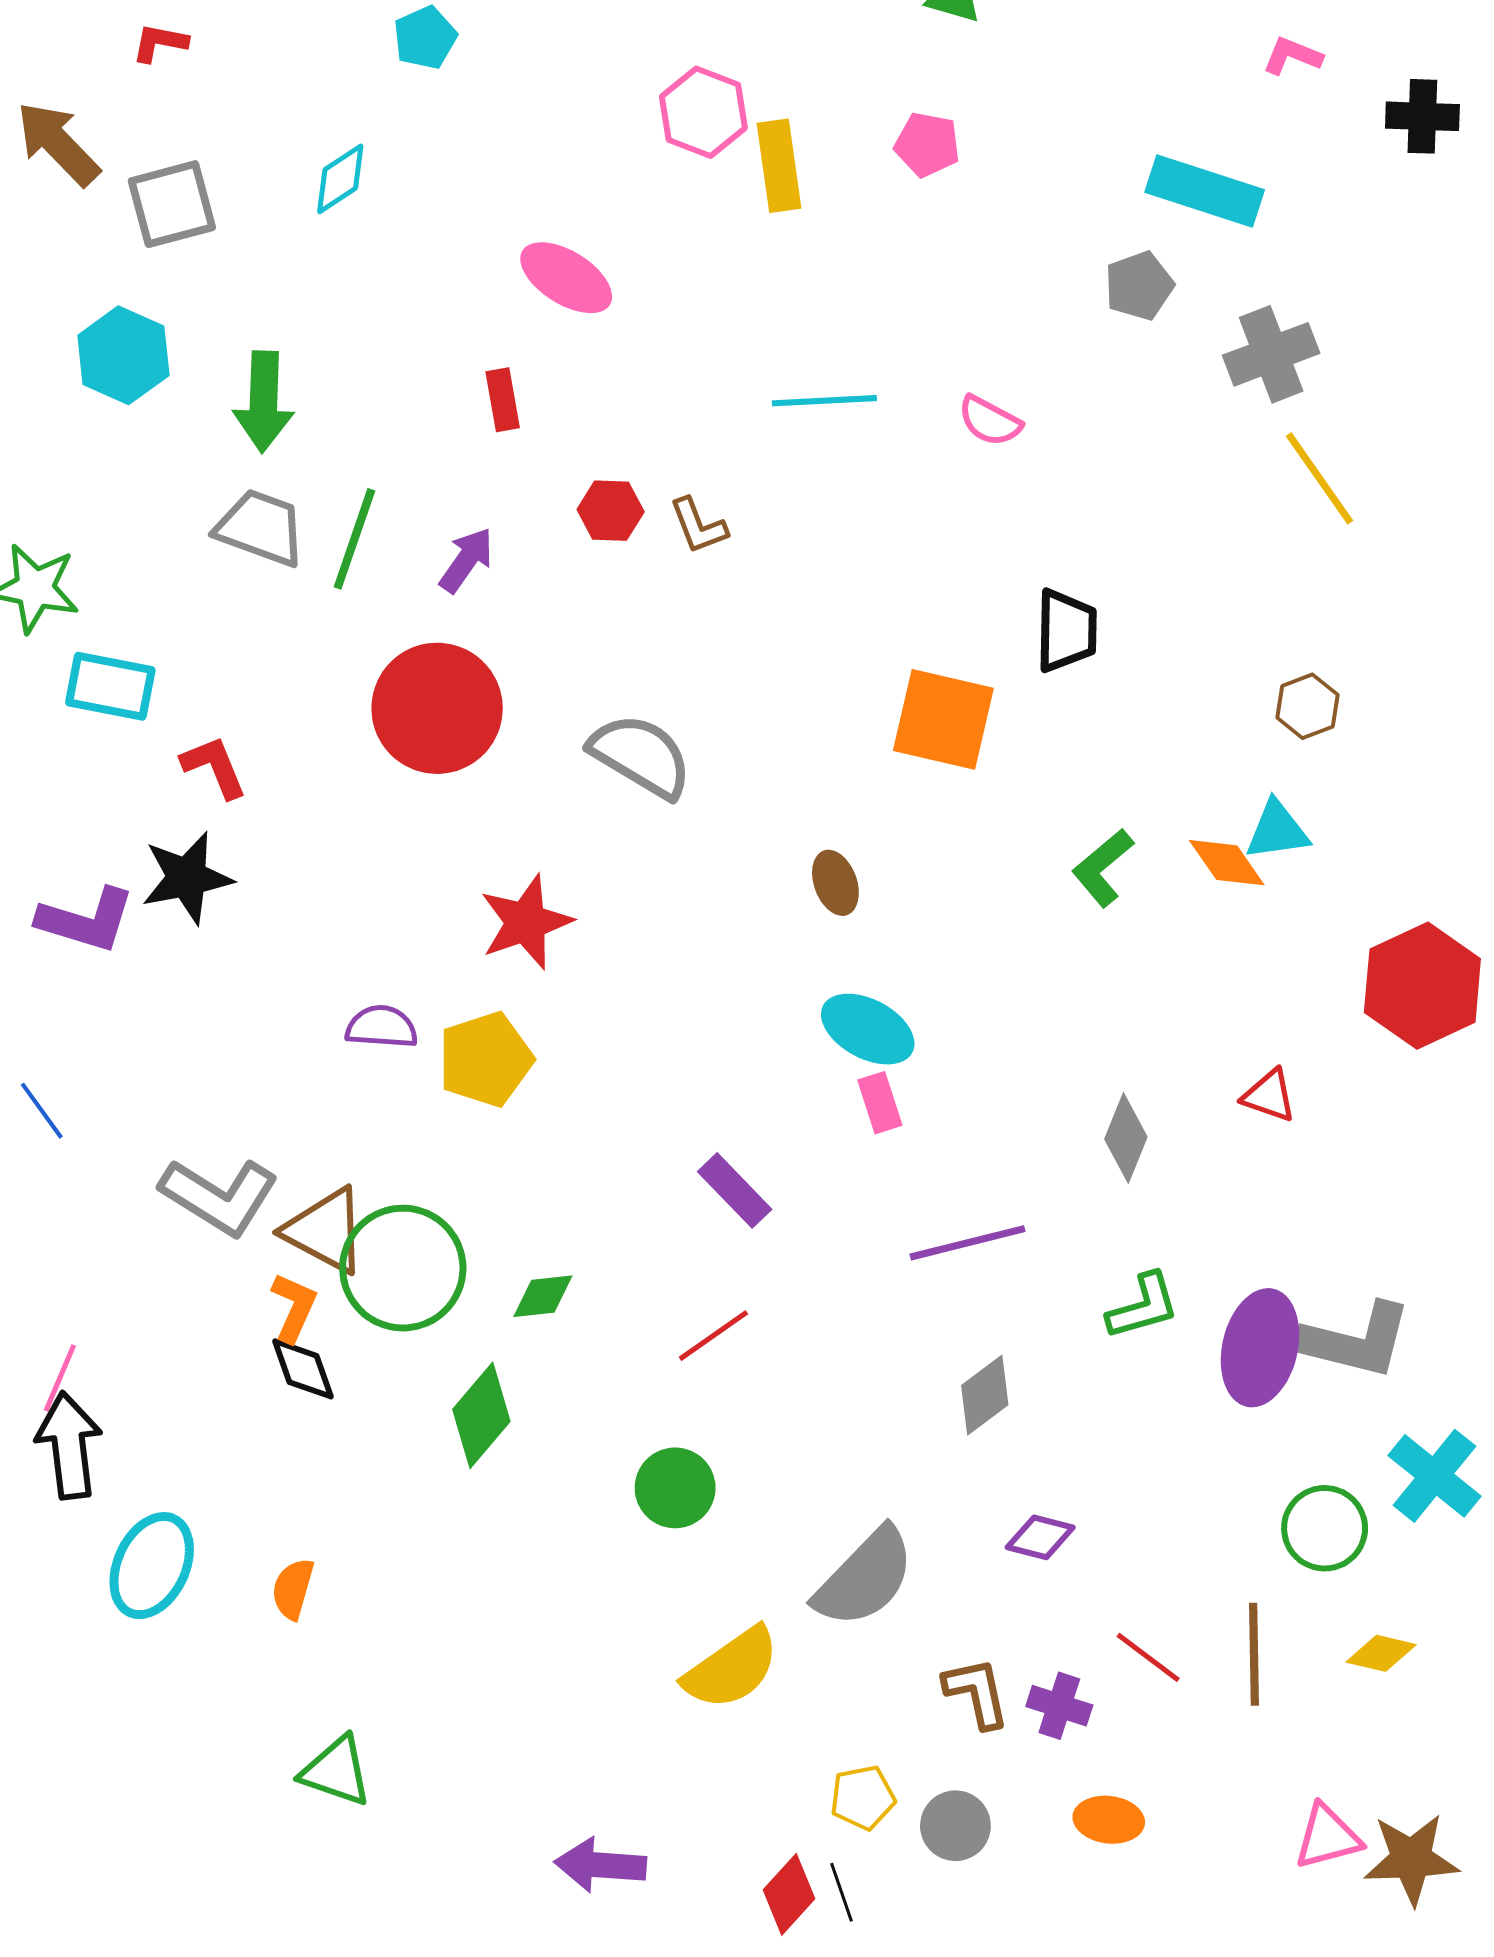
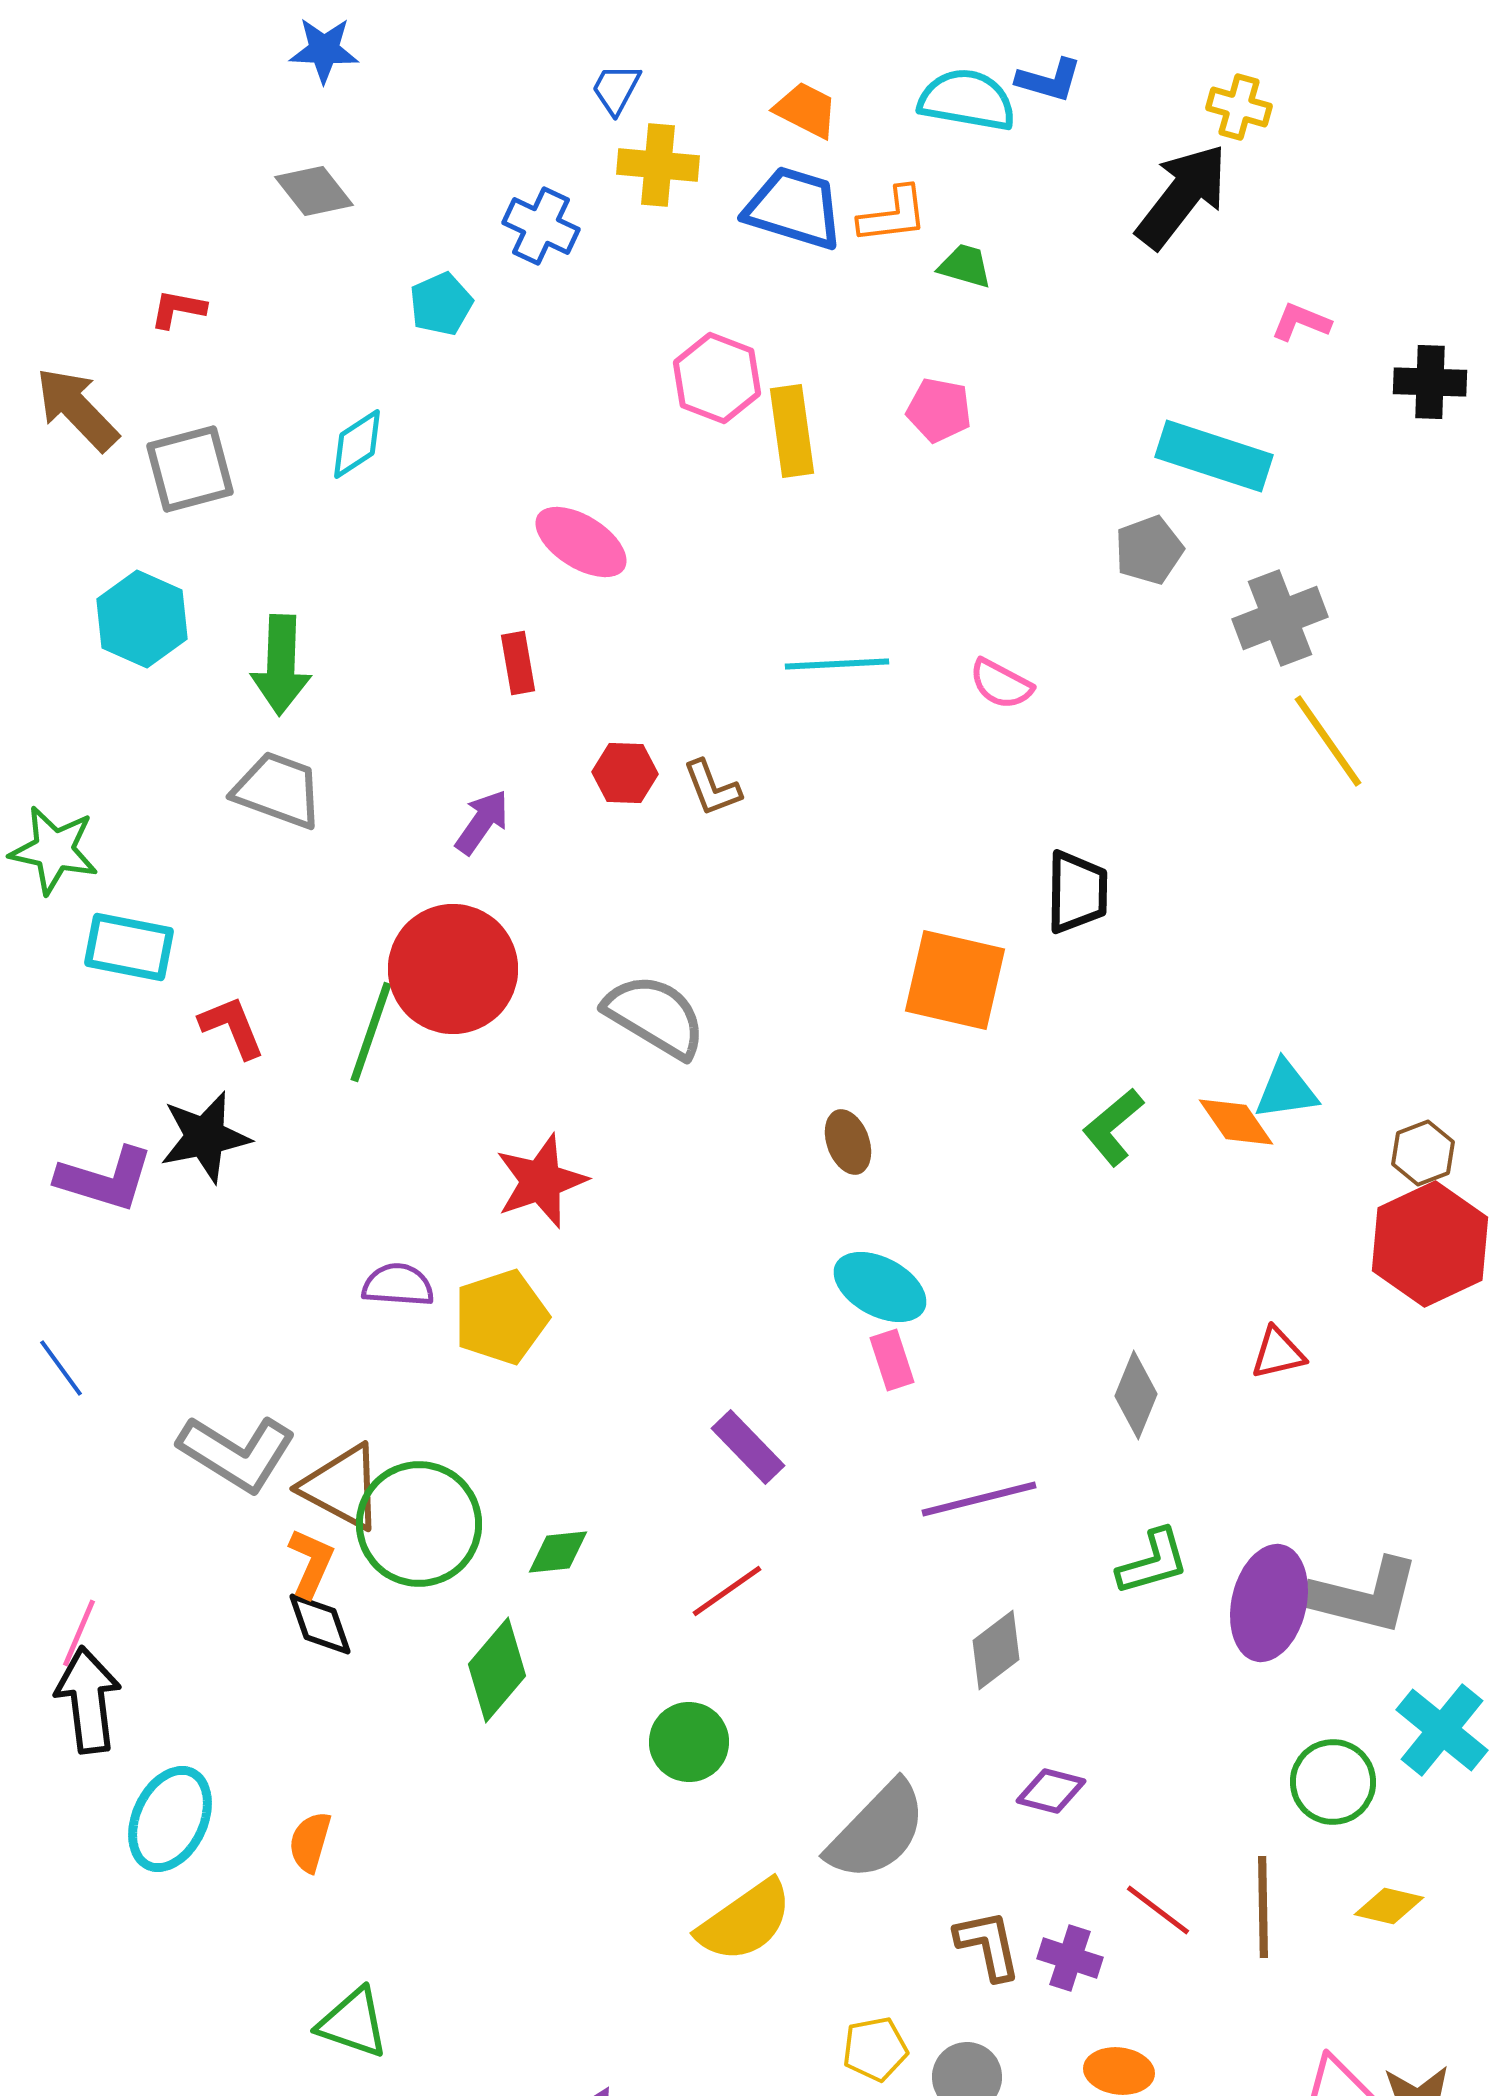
green line: (354, 539) -> (371, 1032), moved
brown hexagon: (1307, 706) -> (1423, 1153), moved
red triangle: (1269, 1096) -> (1278, 1353), turned -32

